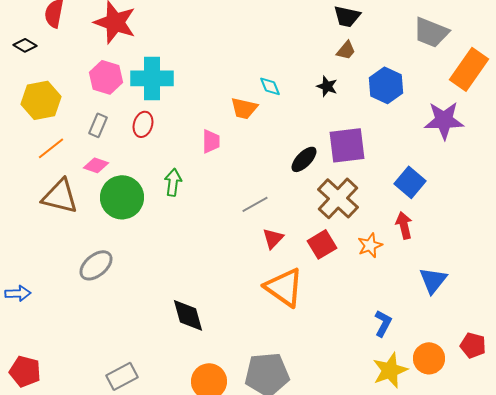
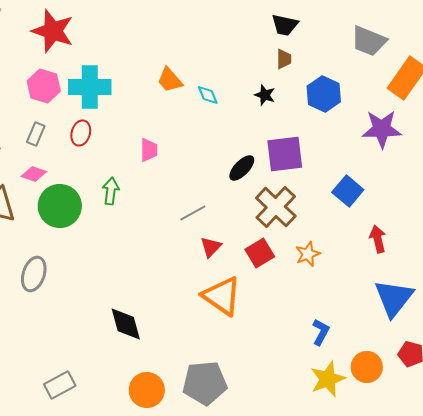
brown trapezoid: (346, 50) -> (284, 59), turned -40
orange trapezoid: (244, 108) -> (170, 80), moved, turned 36
red arrow: (404, 225) -> (378, 239), moved
gray ellipse: (96, 265) -> (34, 274), turned -32
blue triangle: (433, 280) -> (394, 298), moved, size x1.4

